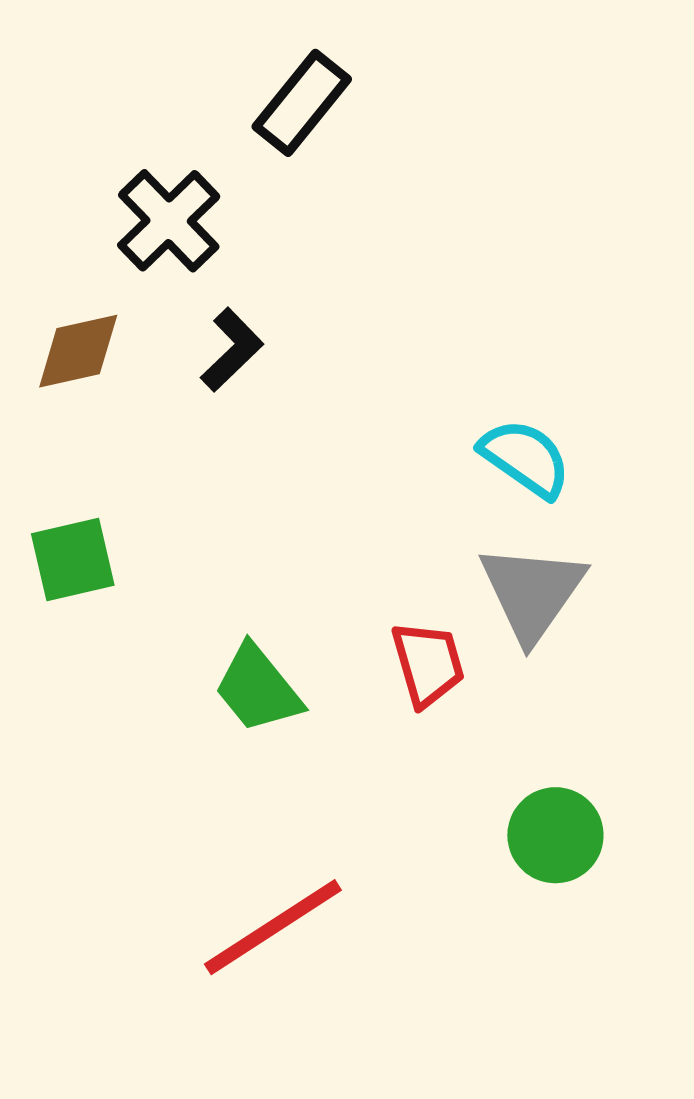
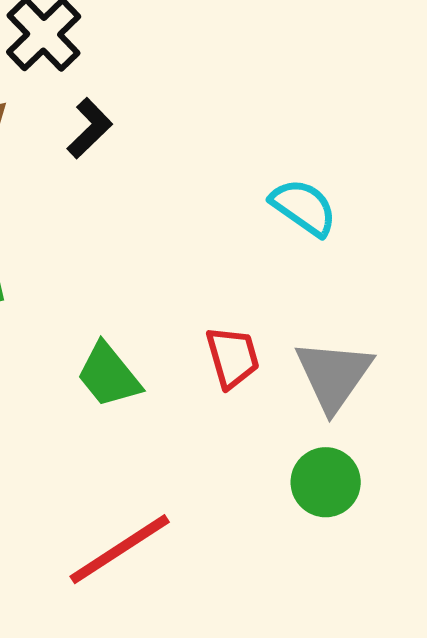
gray triangle: (532, 592) -> (334, 375), moved

